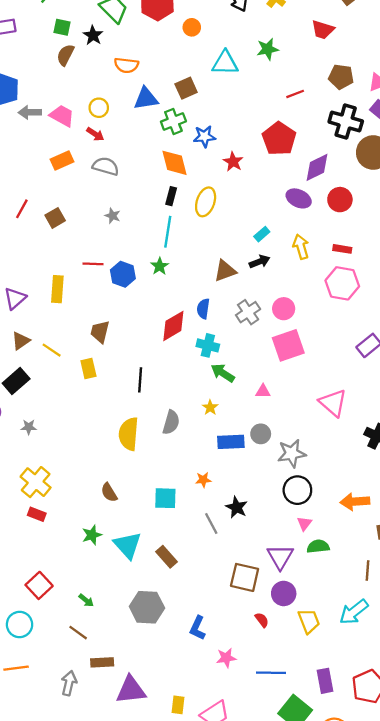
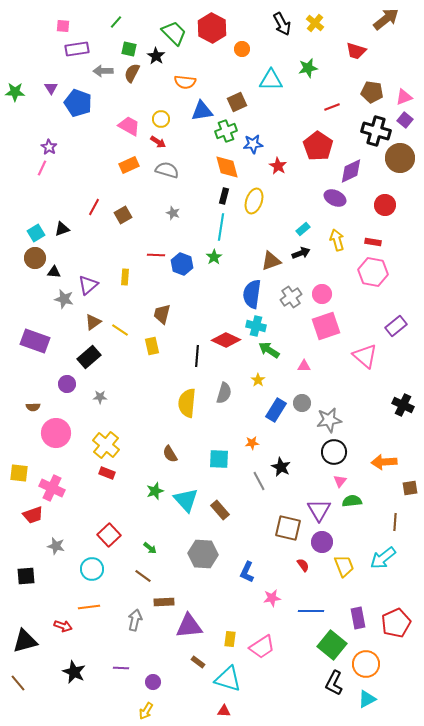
gray arrow: (30, 112) -> (103, 71), moved
red circle: (340, 200) -> (385, 205), moved
yellow rectangle: (57, 289) -> (125, 277), size x0.7
blue semicircle: (203, 309) -> (252, 294), size x1.6
red diamond: (173, 326) -> (226, 340), moved, turned 56
pink triangle: (333, 403) -> (365, 356), moved
blue rectangle: (231, 442) -> (276, 410), turned -55

